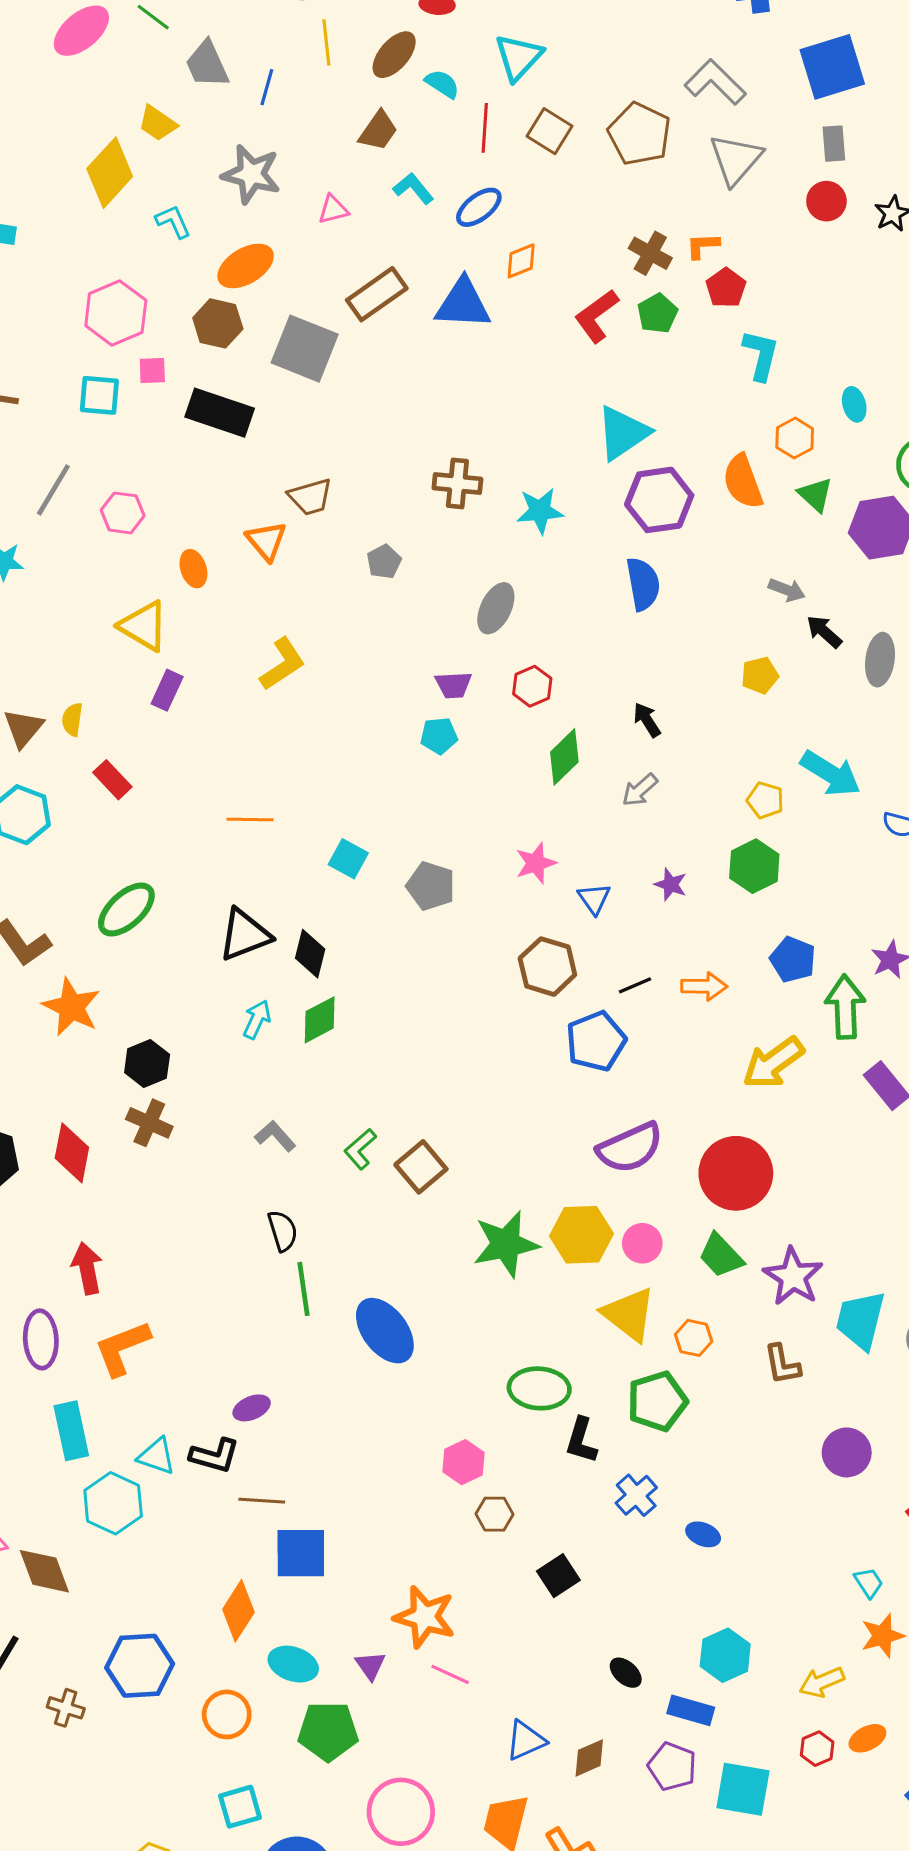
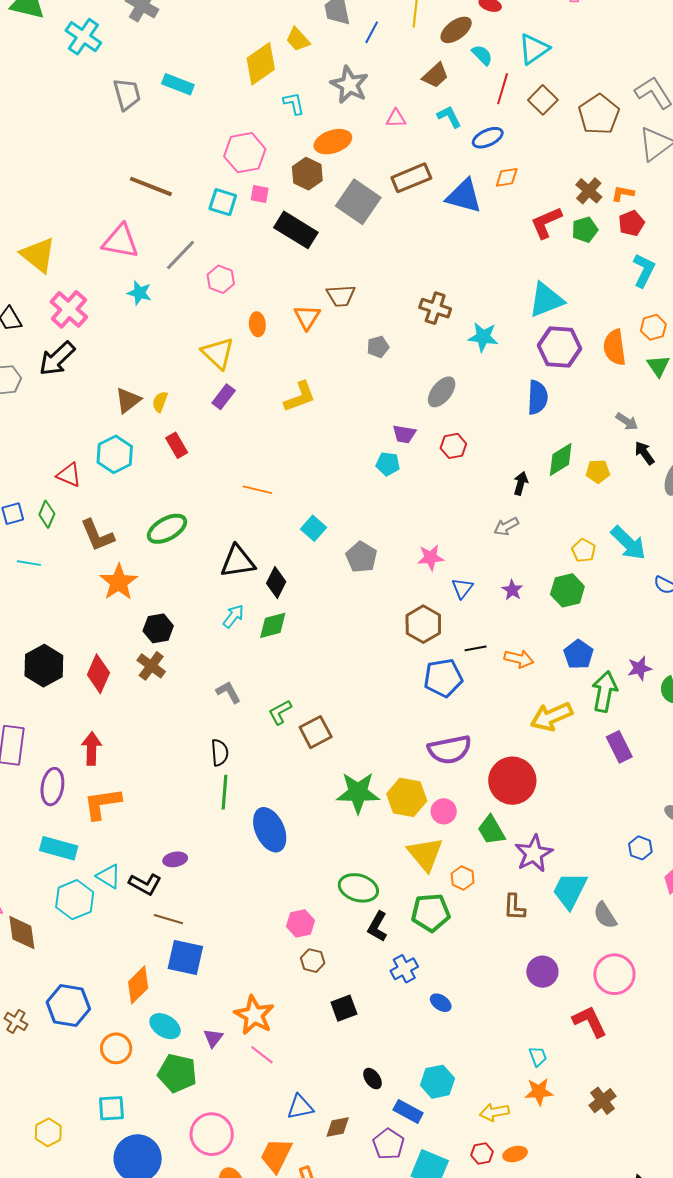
black arrow: (647, 720) -> (521, 483), turned 35
green diamond: (564, 757) -> (561, 459), moved
cyan rectangle: (71, 1431) -> (59, 848), turned -75

